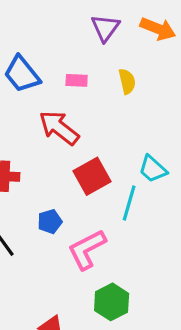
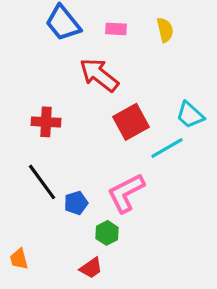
cyan line: (129, 203) -> (167, 148), turned 44
blue pentagon: (50, 222) -> (76, 203), moved
green hexagon: (112, 302) -> (107, 233), moved, size x0.7

